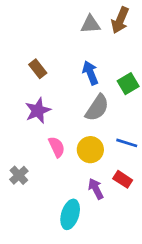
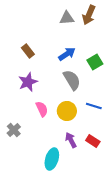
blue arrow: (90, 73) -> (67, 54), turned 78
gray semicircle: (97, 108) -> (72, 80), turned -65
red rectangle: (123, 179) -> (93, 141), moved

